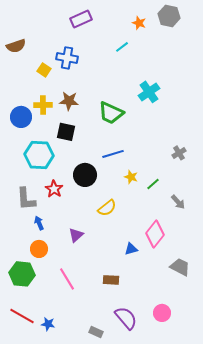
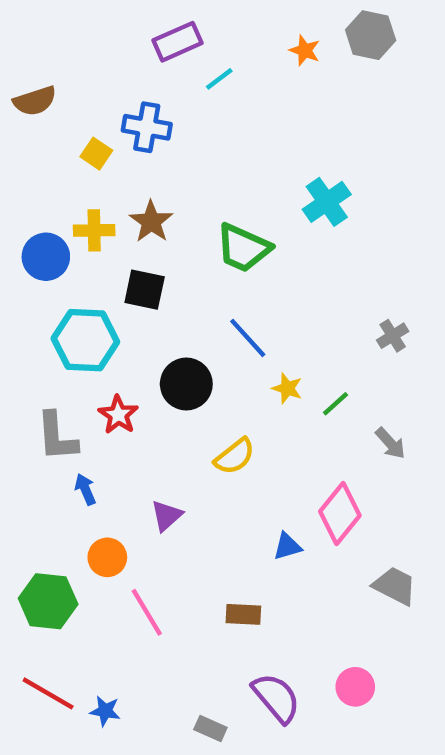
cyan line: (122, 47) -> (219, 79), moved
brown star: (69, 101) -> (151, 222), turned 30
blue line: (113, 154) -> (248, 338), turned 65
orange circle: (39, 249) -> (107, 557), moved

